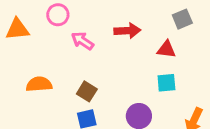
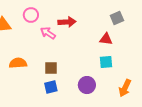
red arrow: (127, 31) -> (67, 22), moved
brown square: (87, 91) -> (51, 68), turned -32

